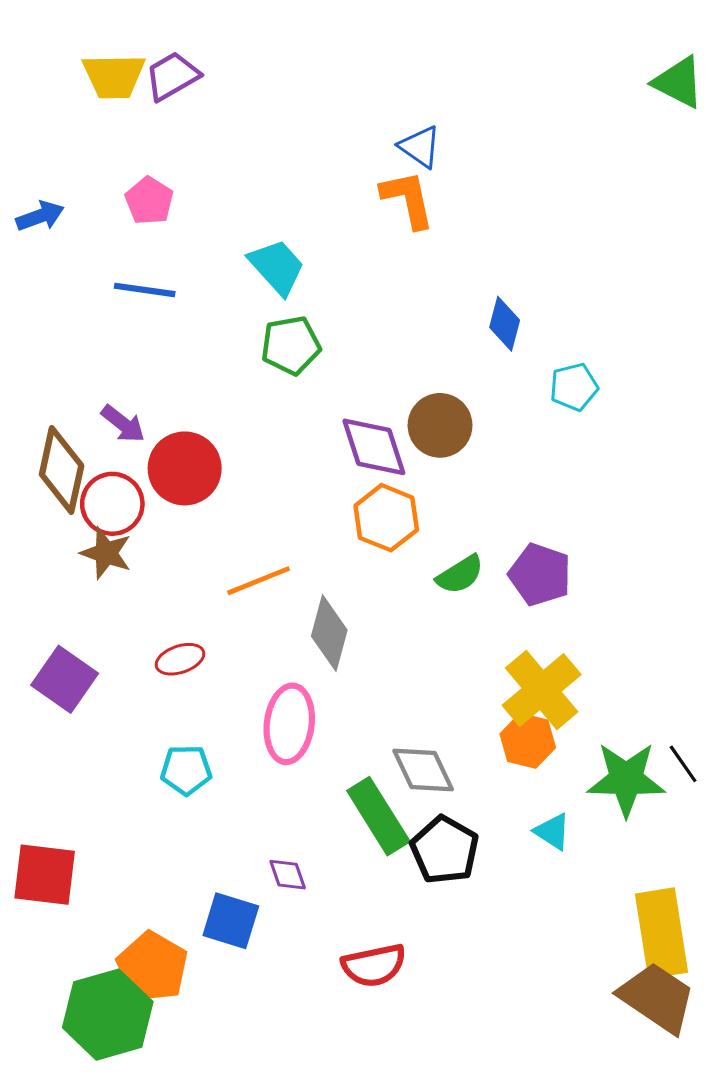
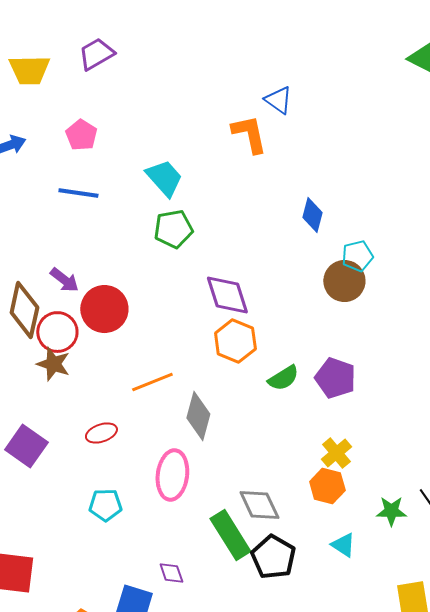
yellow trapezoid: (114, 76) -> (29, 70), moved
blue triangle: (420, 147) -> (278, 100), moved
brown circle: (440, 425) -> (344, 281), moved
yellow cross: (542, 690) -> (336, 453), size x0.6
green star: (626, 779) -> (391, 511), size x0.6

